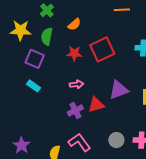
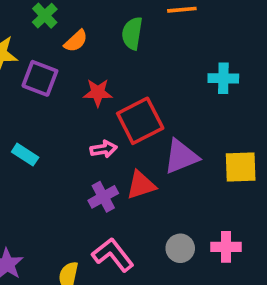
orange semicircle: (74, 24) -> (76, 41), moved
green semicircle: (47, 36) -> (132, 33), moved
red square: (102, 49) -> (140, 121), moved
purple square: (35, 59) -> (40, 78), moved

